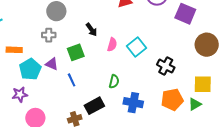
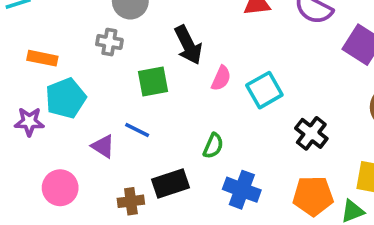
black arrow: (91, 30) -> (188, 45), size x1.5
purple triangle: (52, 64) -> (103, 146), moved
blue line: (72, 80) -> (137, 130), turned -48
purple star: (20, 94) -> (29, 122), moved

